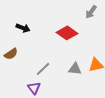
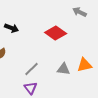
gray arrow: (91, 12) -> (80, 12), turned 80
purple triangle: (34, 88) -> (31, 88), moved

